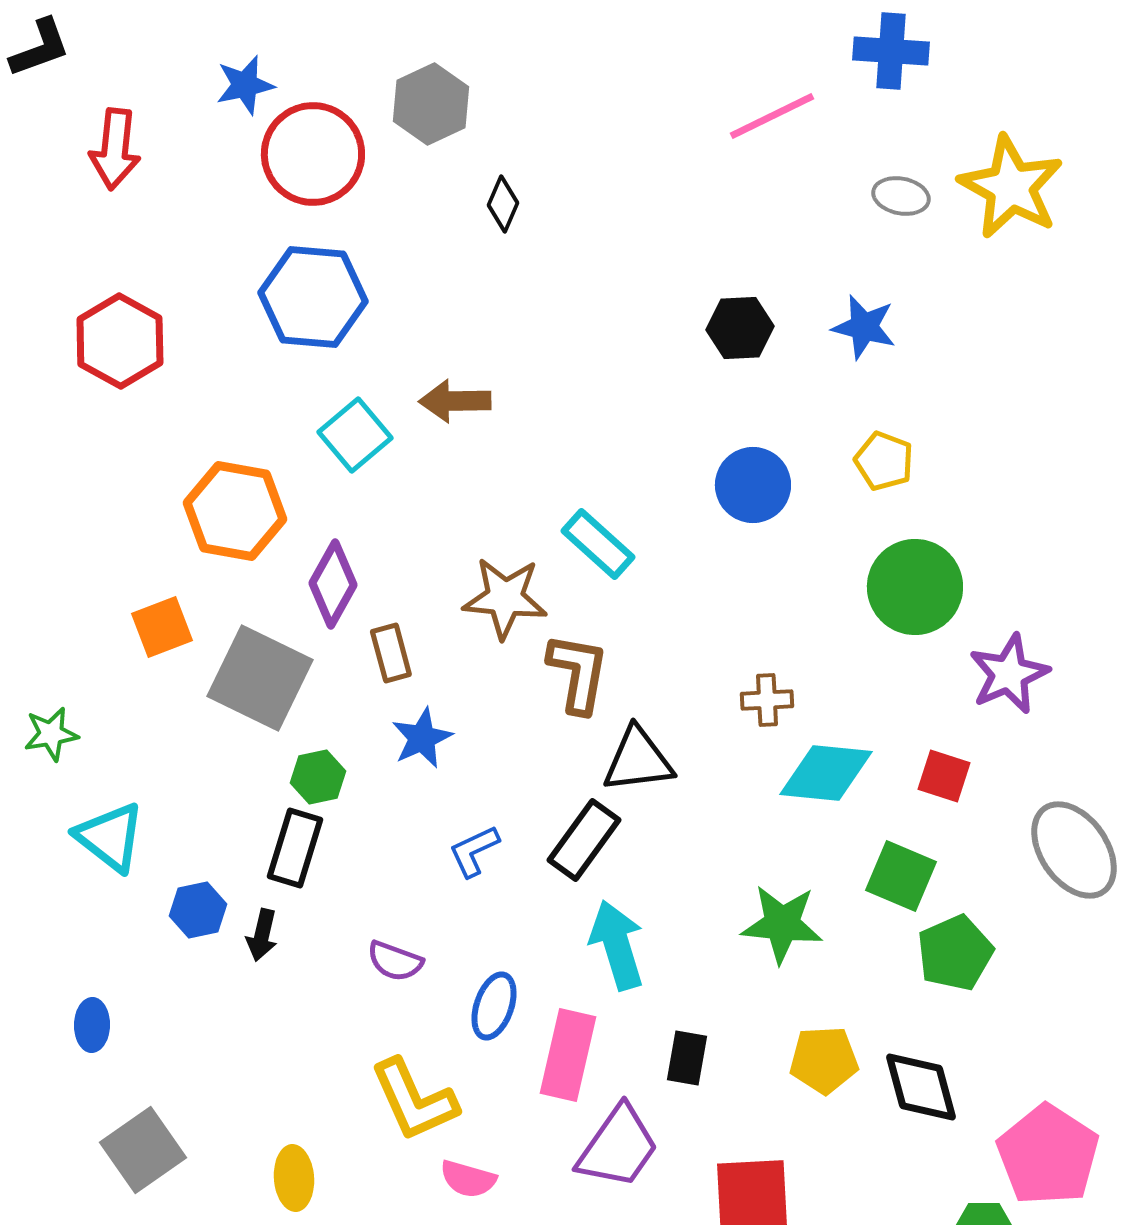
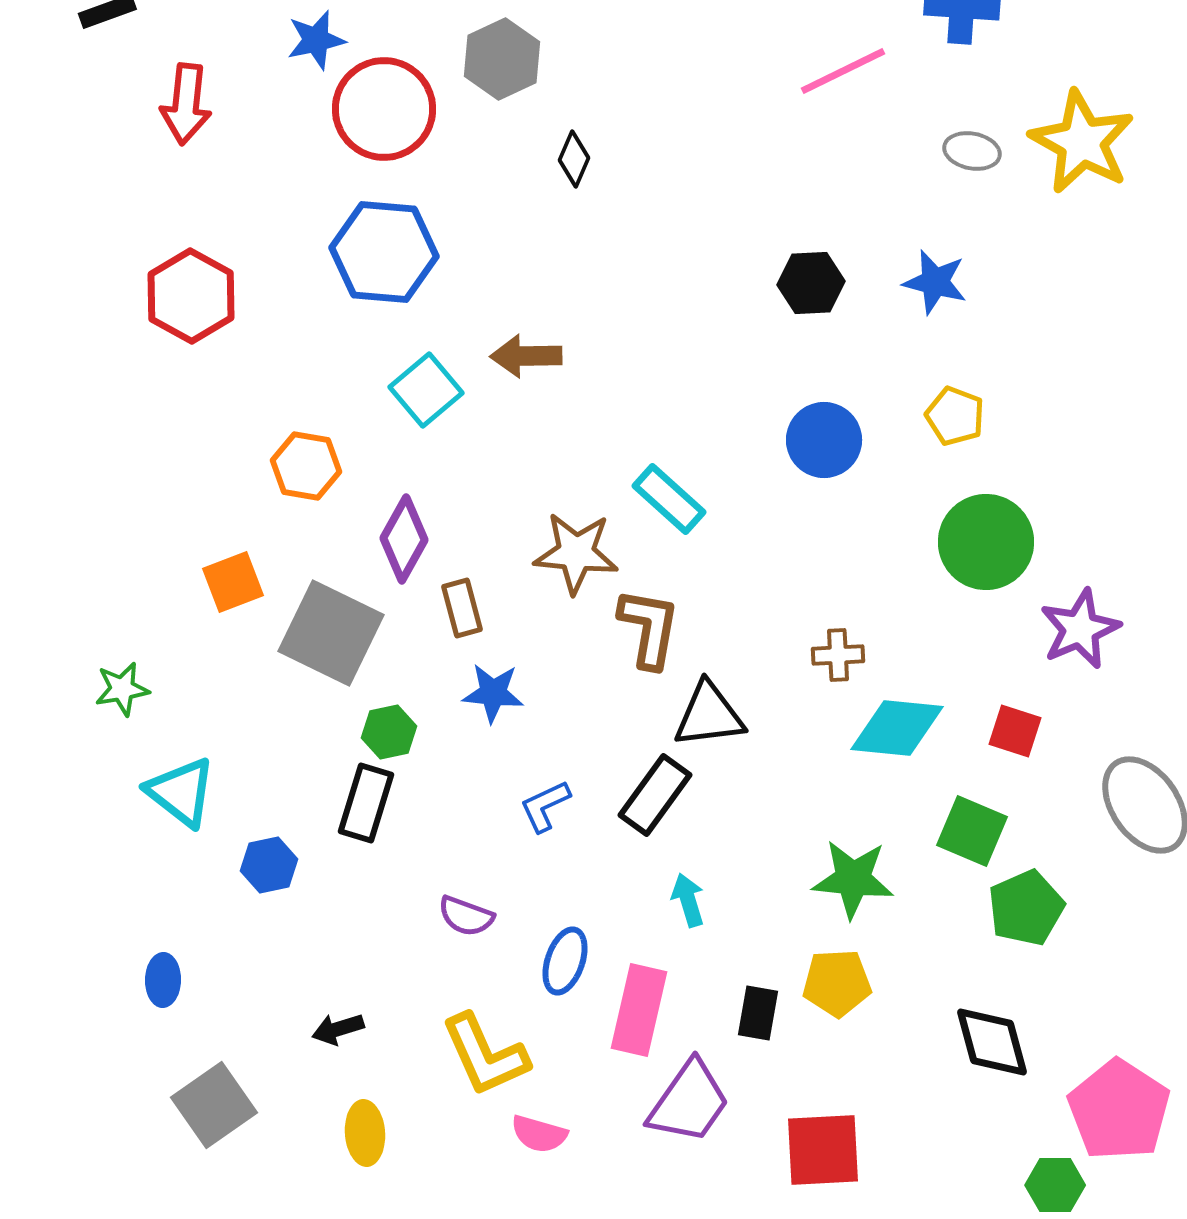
orange hexagon: (235, 511) -> (306, 466), size x0.7
blue star: (422, 738) -> (493, 693), turned 30
black arrow: (262, 935) -> (338, 1029), moved, turned 60
cyan arrow: (617, 945) -> (688, 900), size x0.6
yellow pentagon: (824, 1060) -> (837, 983), moved

